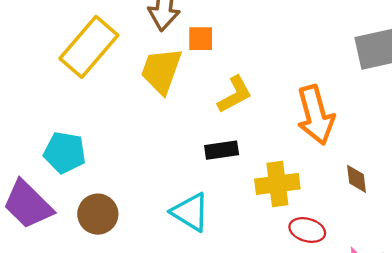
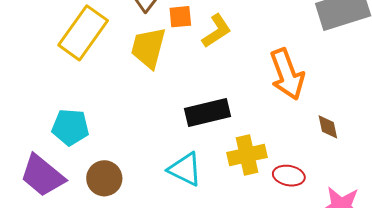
yellow L-shape: (235, 95) -> (217, 31), moved
black rectangle: (222, 150) -> (208, 112), size x1.5
yellow cross: (277, 184) -> (247, 155), moved

